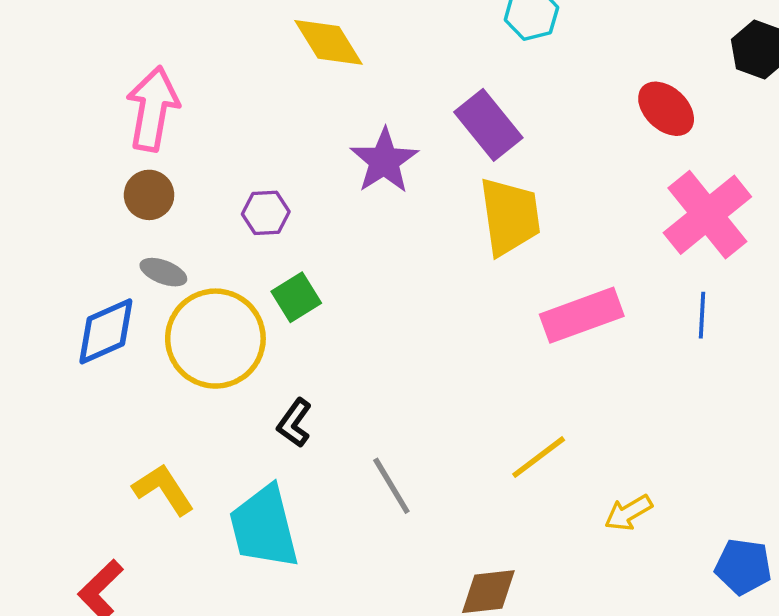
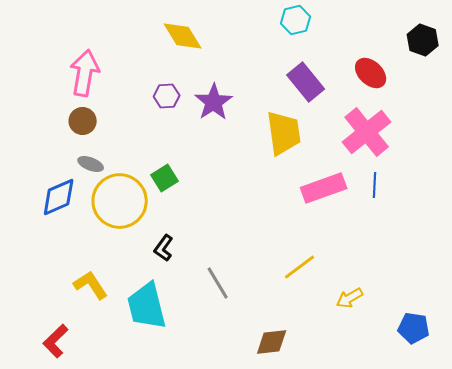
purple rectangle: (488, 125) -> (306, 82), moved
purple hexagon: (266, 213) -> (167, 96), moved
pink cross: (707, 215) -> (367, 132), moved
blue line: (702, 315) -> (375, 185), moved

